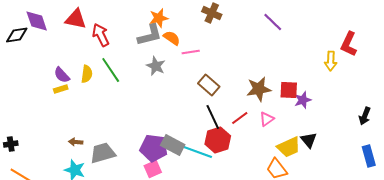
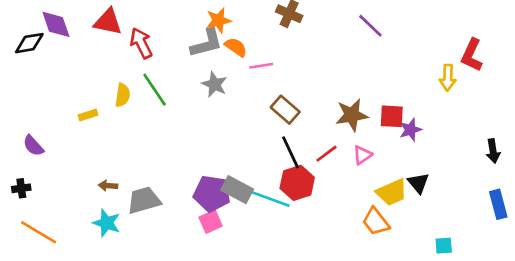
purple semicircle: (62, 75) -> (33, 146), moved
black arrow: (365, 116) -> (493, 151), turned -30

